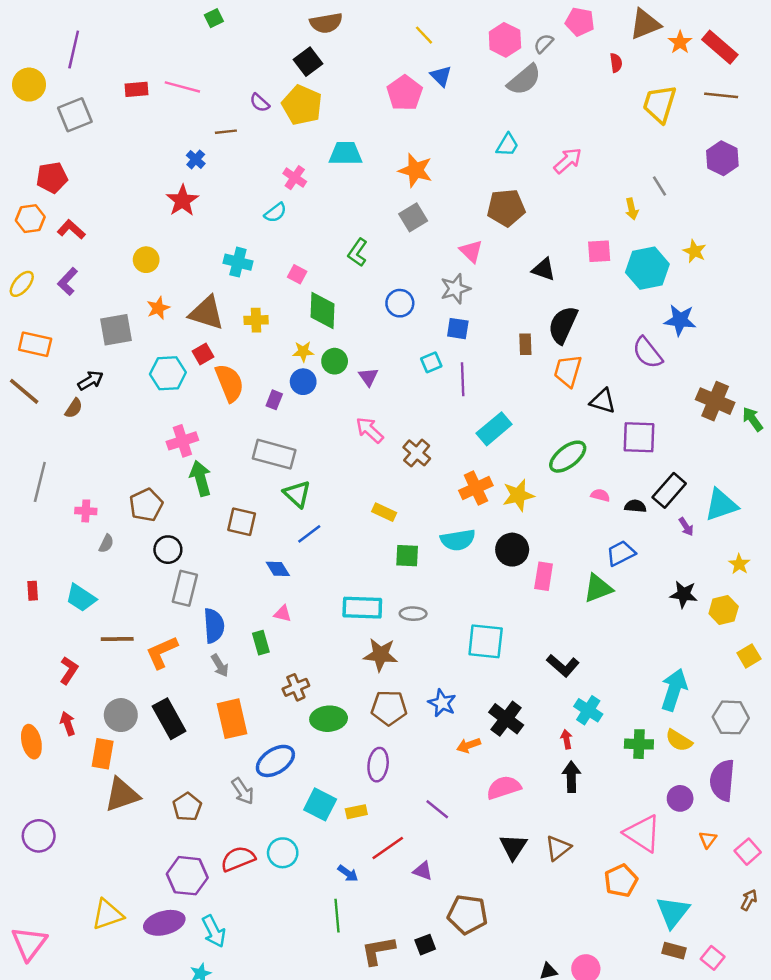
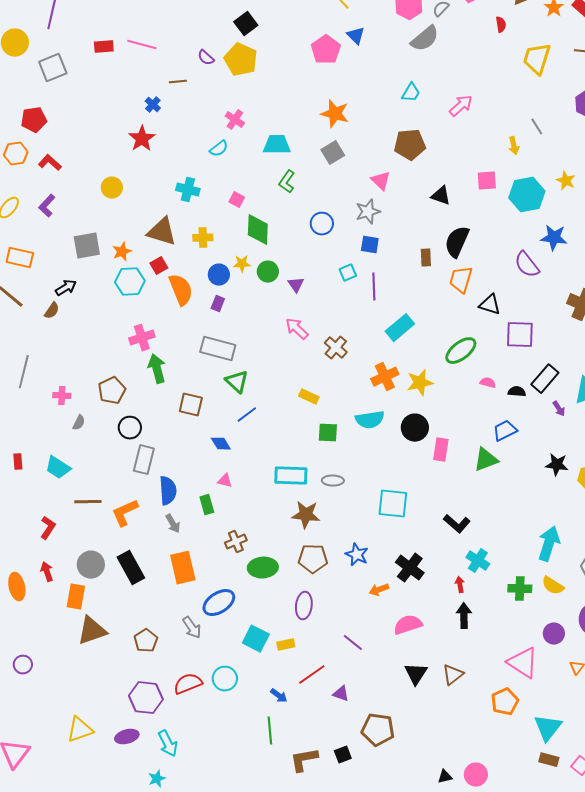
cyan trapezoid: (345, 153) -> (277, 145), moved
orange star: (158, 308) -> (122, 252), moved
blue circle: (303, 382) -> (219, 275), moved
purple circle: (39, 836) -> (23, 665), size x0.7
purple ellipse: (164, 923) -> (127, 737), size x0.7

